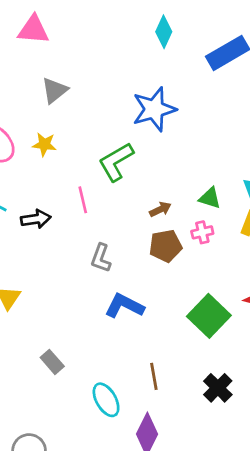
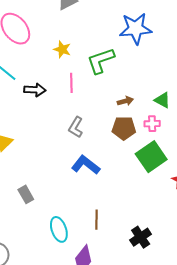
yellow star: (44, 144) -> (62, 49), moved
green square: (209, 316) -> (151, 157), moved

